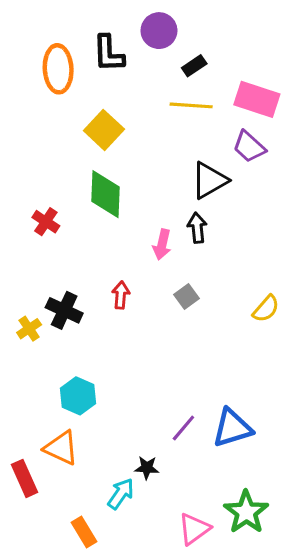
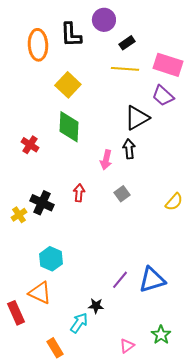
green star: (246, 512) -> (161, 335), size x0.7
pink triangle: (194, 529) -> (127, 346), size x0.7

